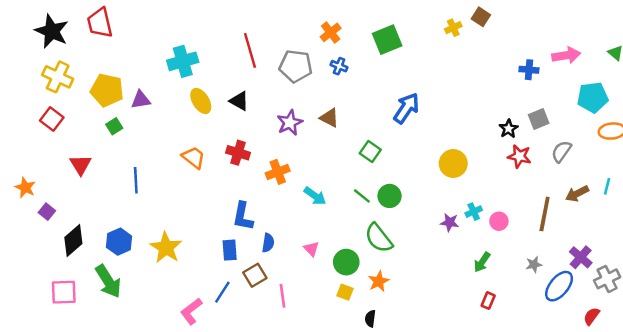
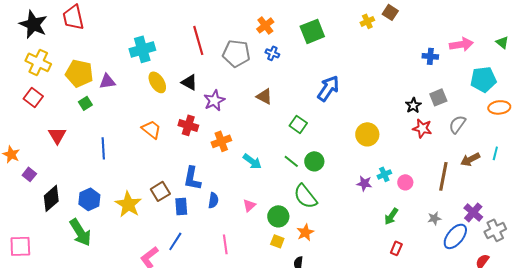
purple star: (290, 123) -> (214, 100), moved
pink triangle: (311, 249) -> (249, 205), turned 32
brown square: (255, 275) -> (160, 191), moved
pink square: (64, 292) -> (20, 246), moved

